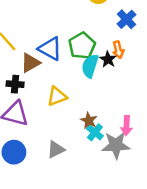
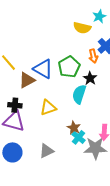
orange arrow: (118, 50) -> (93, 56), moved
cyan semicircle: (90, 66) -> (79, 94), moved
black cross: (15, 84) -> (15, 105), moved

